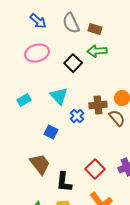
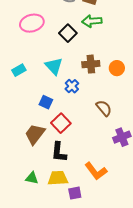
brown cross: (98, 105) -> (91, 64), moved
brown semicircle: (117, 118) -> (104, 108), moved
brown trapezoid: (40, 164) -> (35, 134), turned -105
red square: (95, 169) -> (61, 123), moved

